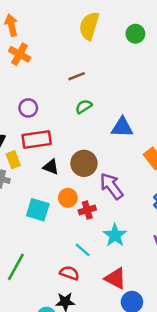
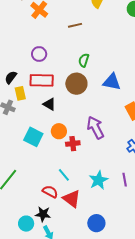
brown line: (77, 76) -> (75, 25), moved
green semicircle: (84, 107) -> (84, 60), turned -48
brown circle: (84, 163) -> (76, 84), moved
cyan star: (115, 235) -> (98, 180), moved
red triangle: (115, 278) -> (72, 199), moved

